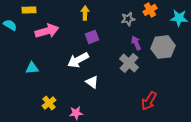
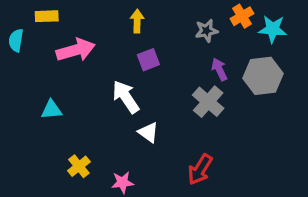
cyan star: (179, 18) -> (273, 29), moved
cyan semicircle: (10, 25) -> (16, 40), turned -112
white arrow: (78, 60) -> (126, 97), turned 85
red arrow: (149, 101) -> (200, 169), moved

